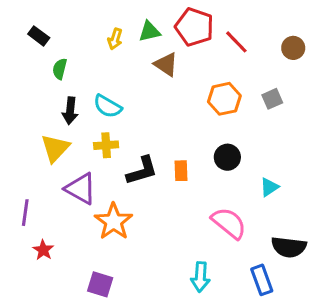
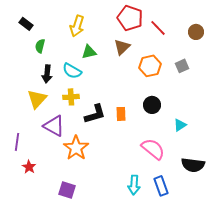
green triangle: (150, 31) -> (89, 52), moved
yellow arrow: (115, 39) -> (77, 26), size x1.5
brown triangle: (166, 64) -> (122, 47), moved, turned 42
blue rectangle: (262, 280) -> (161, 186), moved

